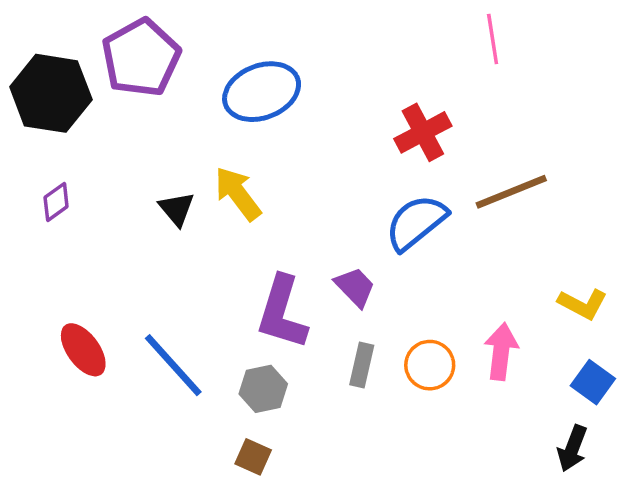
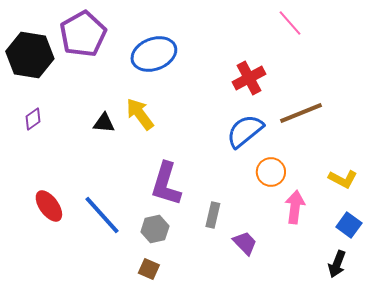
pink line: (493, 39) -> (290, 23), turned -32
black triangle: (177, 209) -> (104, 123), turned -45
purple trapezoid: (355, 287) -> (245, 243), moved
orange circle: (430, 365) -> (271, 172), moved

